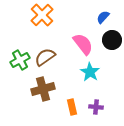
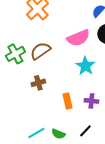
pink semicircle: (83, 44) -> (78, 38), turned 105
brown cross: (43, 89) -> (38, 83), size x0.6

